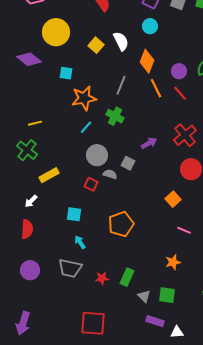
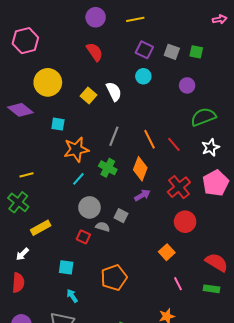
orange diamond: (147, 61) -> (140, 169), moved
purple circle: (179, 71) -> (187, 85), moved
pink line: (184, 230) -> (178, 284), turned 40

